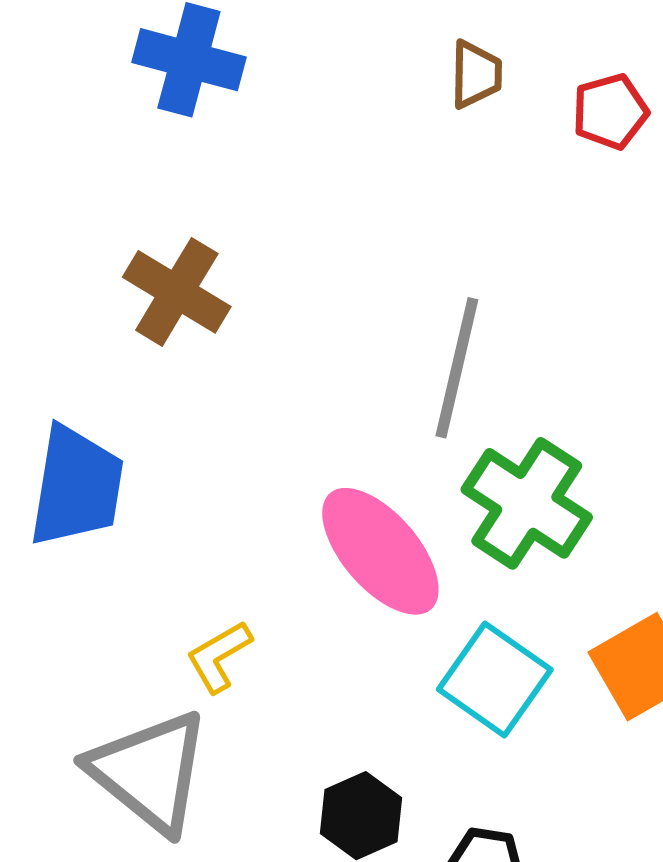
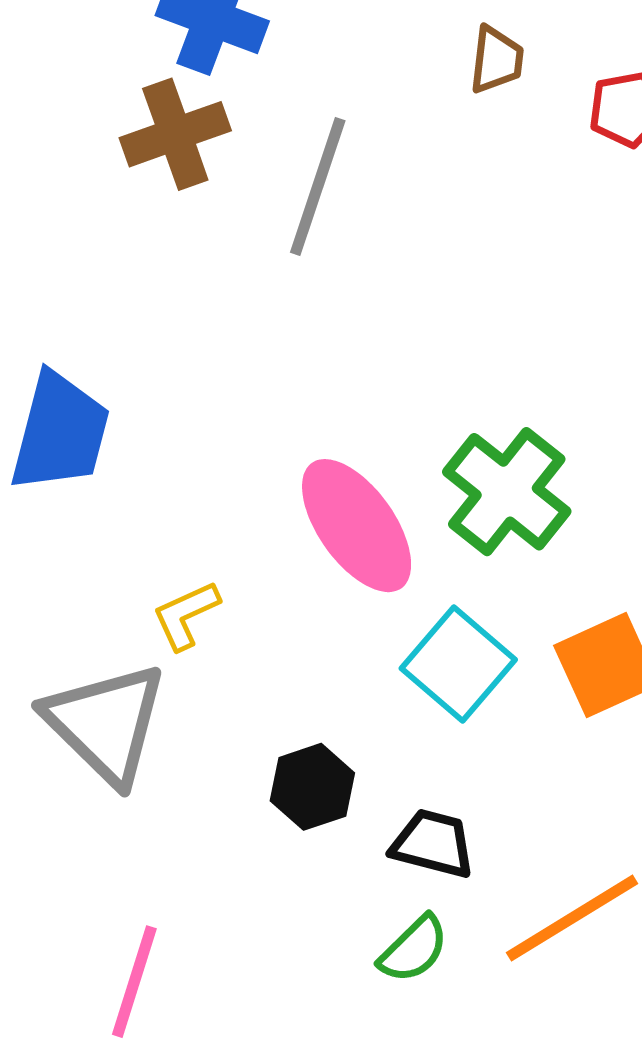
brown cross: (177, 292) -> (175, 134), moved, turned 34
gray line: (457, 368) -> (318, 186), moved

